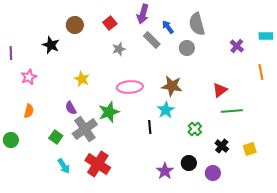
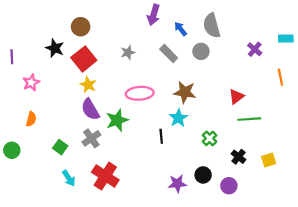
red square: (110, 23) -> (84, 59), moved, size x1.6
gray rectangle: (152, 40) -> (169, 54), moved
purple semicircle: (71, 108) -> (90, 109), moved, size x1.5
gray cross: (85, 129) -> (91, 138), size x0.7
purple star: (165, 171) -> (177, 184), turned 30

